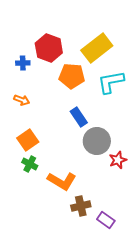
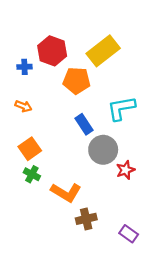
cyan L-shape: (111, 82) -> (121, 108), moved
purple rectangle: (106, 220) -> (129, 234), moved

